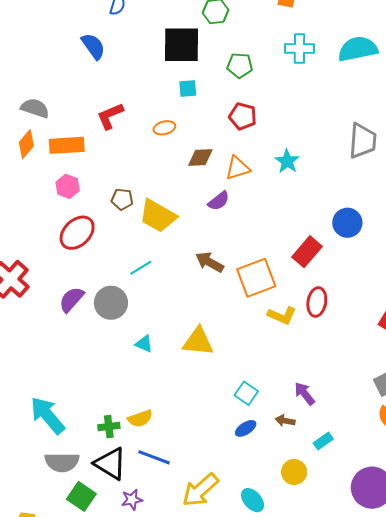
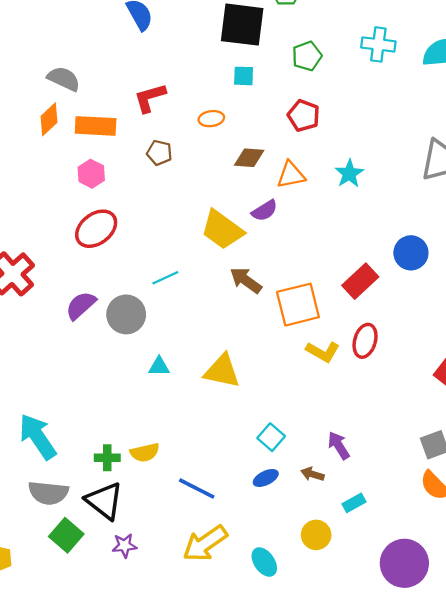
green pentagon: (240, 65) -> (307, 56), turned -30
brown pentagon: (122, 199) -> (159, 153), moved
yellow trapezoid: (158, 216) -> (222, 230), moved
cyan triangle: (144, 344) -> (159, 366), turned -30
blue line: (154, 457) -> (197, 488), moved

